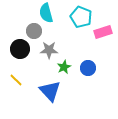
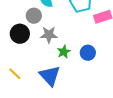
yellow line: (16, 80) -> (15, 74), moved

